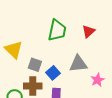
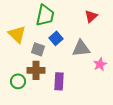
green trapezoid: (57, 30) -> (45, 15), moved
blue square: (53, 73) -> (56, 38), moved

